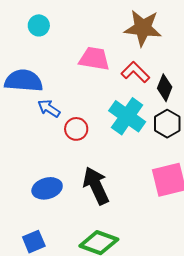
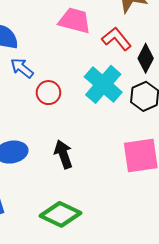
black arrow: (96, 186) -> (63, 154), size x0.7

